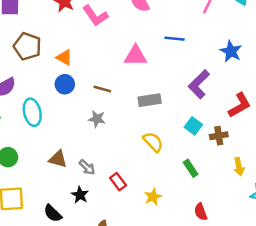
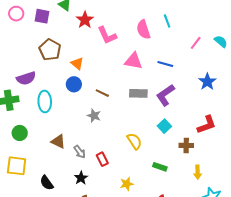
pink triangle: (136, 56) -> (133, 61), moved
purple L-shape: (199, 84) -> (165, 95), moved
gray rectangle: (150, 100) -> (138, 93), moved
cyan square: (193, 126) -> (164, 126), moved
green rectangle: (191, 168) -> (160, 167), turned -48
red rectangle: (118, 182) -> (102, 159), moved
black star: (80, 195) -> (81, 178), moved

